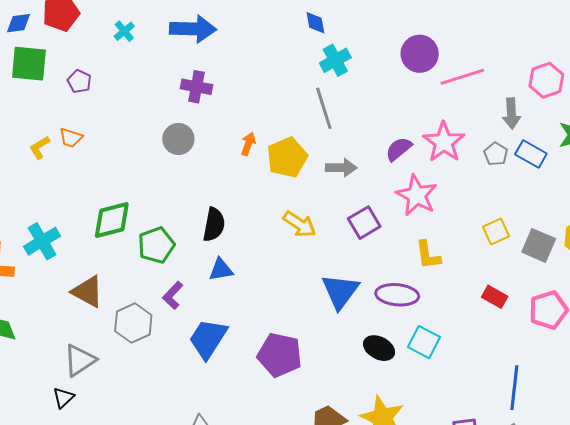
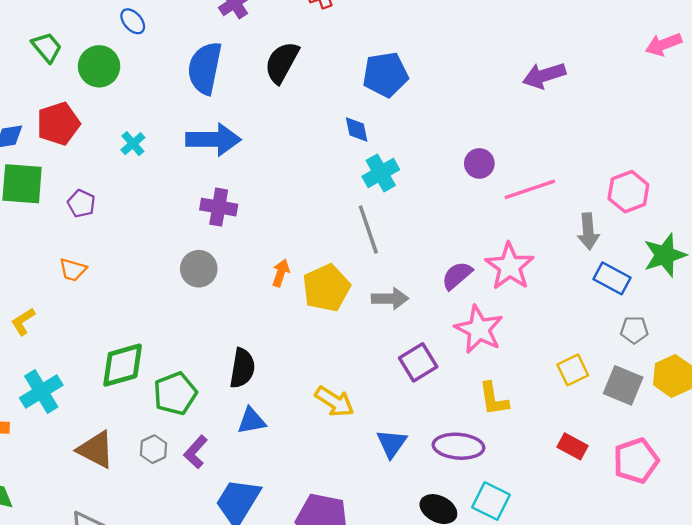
purple circle: (420, 54) -> (479, 163), size x0.7
yellow L-shape: (40, 147) -> (23, 322), moved
gray pentagon: (496, 154) -> (634, 330), moved, turned -30
yellow arrow: (300, 224) -> (334, 402), moved
blue triangle: (340, 291) -> (392, 443), size x0.7
gray hexagon: (133, 323) -> (153, 449), moved, size x0.6

